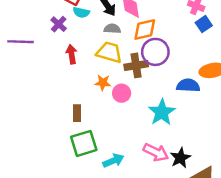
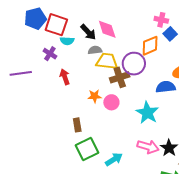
orange diamond: (145, 30) -> (150, 46), moved
yellow trapezoid: (109, 52) -> (107, 61), moved

